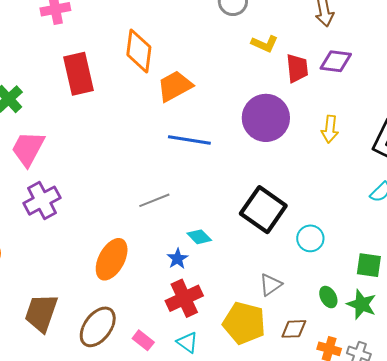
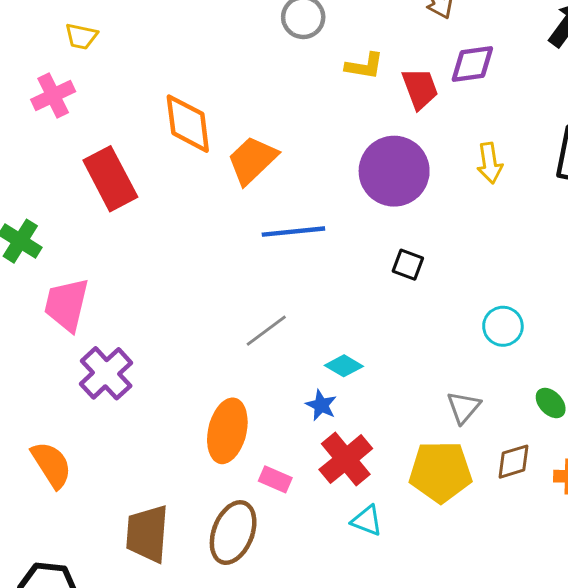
black square: (263, 210) -> (408, 265), moved, size x0.5
pink rectangle: (143, 340) -> (275, 479), moved

